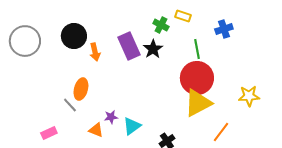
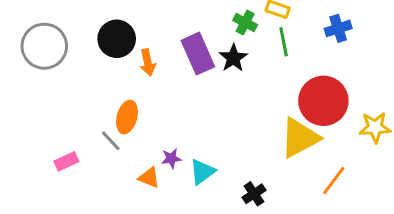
green line: (197, 49) -> (284, 42), moved
red circle: (197, 78) -> (323, 101), moved
pink rectangle: (49, 133) -> (66, 161), moved

